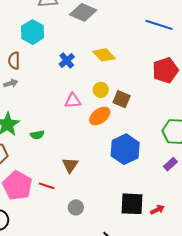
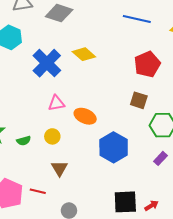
blue cross: (67, 60) -> (47, 63), size x1.8
yellow circle: (101, 90) -> (52, 136), moved
brown square: (122, 99) -> (139, 100), moved
orange ellipse: (100, 116) -> (85, 116), turned 65

